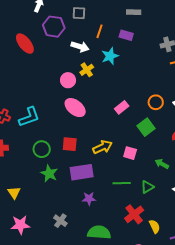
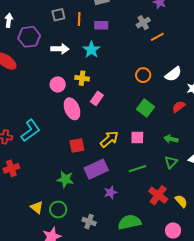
gray square: (79, 13) -> (58, 15), moved
orange line: (99, 31) -> (79, 19), moved
yellow cross: (87, 70) -> (82, 78), moved, turned -32
orange circle: (156, 102) -> (143, 75), moved
pink rectangle: (122, 107) -> (97, 98), moved
pink ellipse: (75, 108) -> (72, 109), turned 45
green circle: (42, 149) -> (58, 209), moved
green triangle: (147, 187) -> (171, 162), moved

